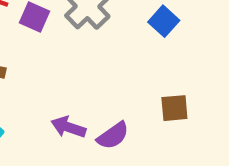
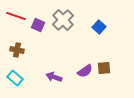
purple semicircle: (113, 136) -> (85, 71), moved

